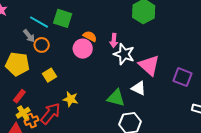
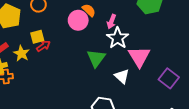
green triangle: (116, 98) -> (96, 58), moved, turned 36
yellow star: (71, 99) -> (21, 53), moved
red arrow: (51, 113) -> (43, 46), moved, size x0.6

